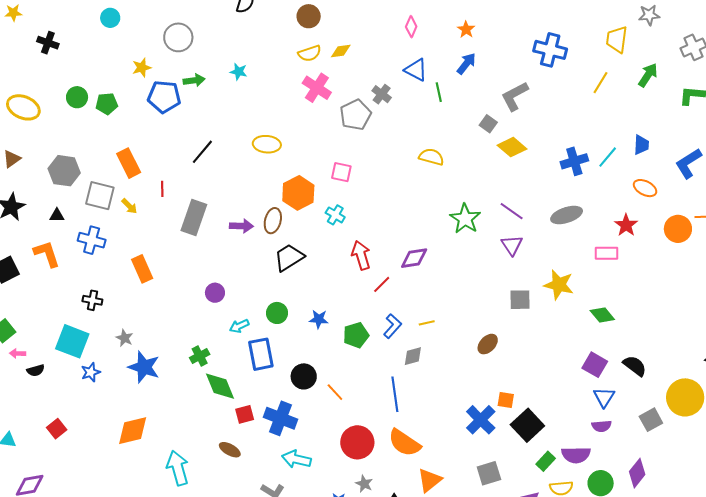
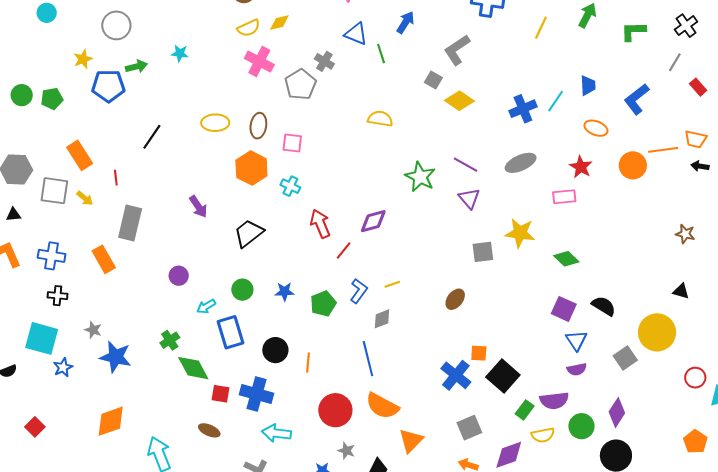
gray rectangle: (194, 218) -> (130, 223), moved
brown ellipse: (273, 221) -> (258, 126), moved
purple arrow: (242, 226) -> (198, 207), turned 60
blue cross: (92, 240) -> (52, 256), moved
orange line: (335, 392) -> (308, 362), turned 54
red square: (245, 414) -> (220, 394), turned 30

